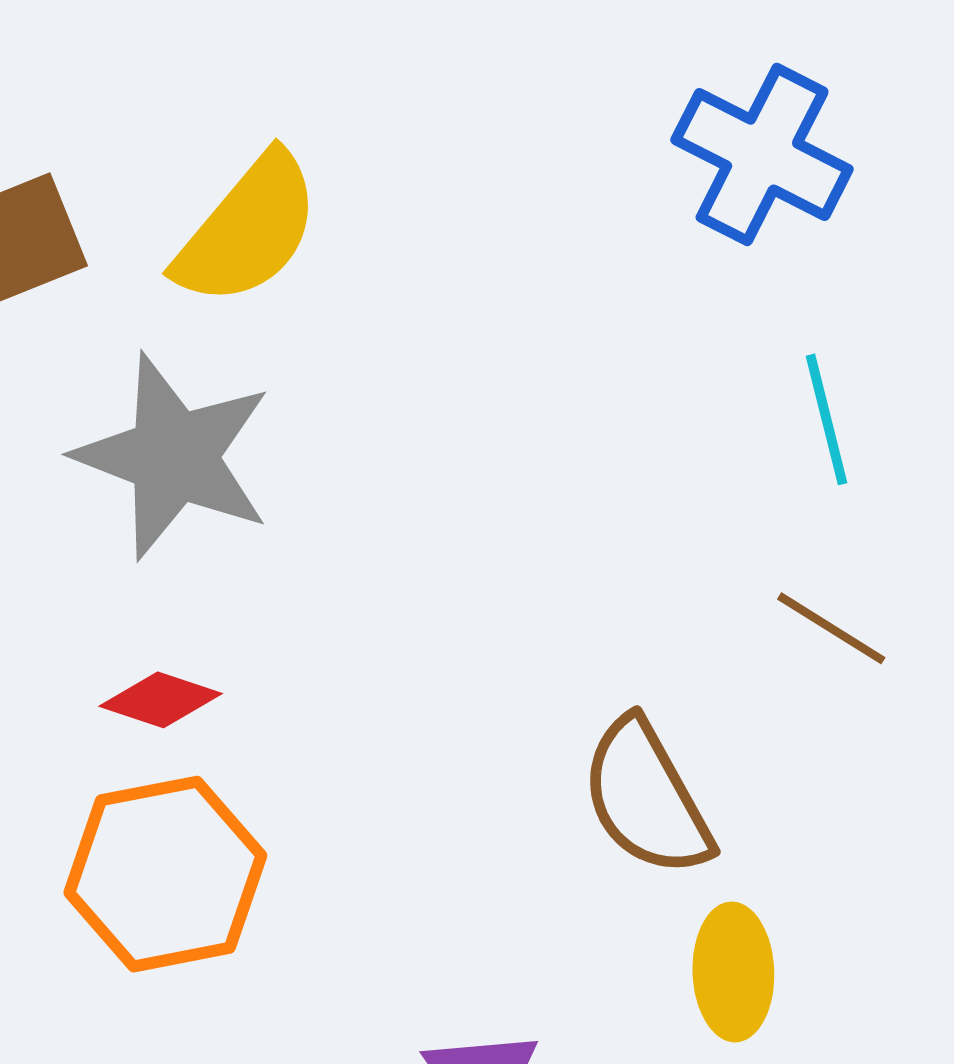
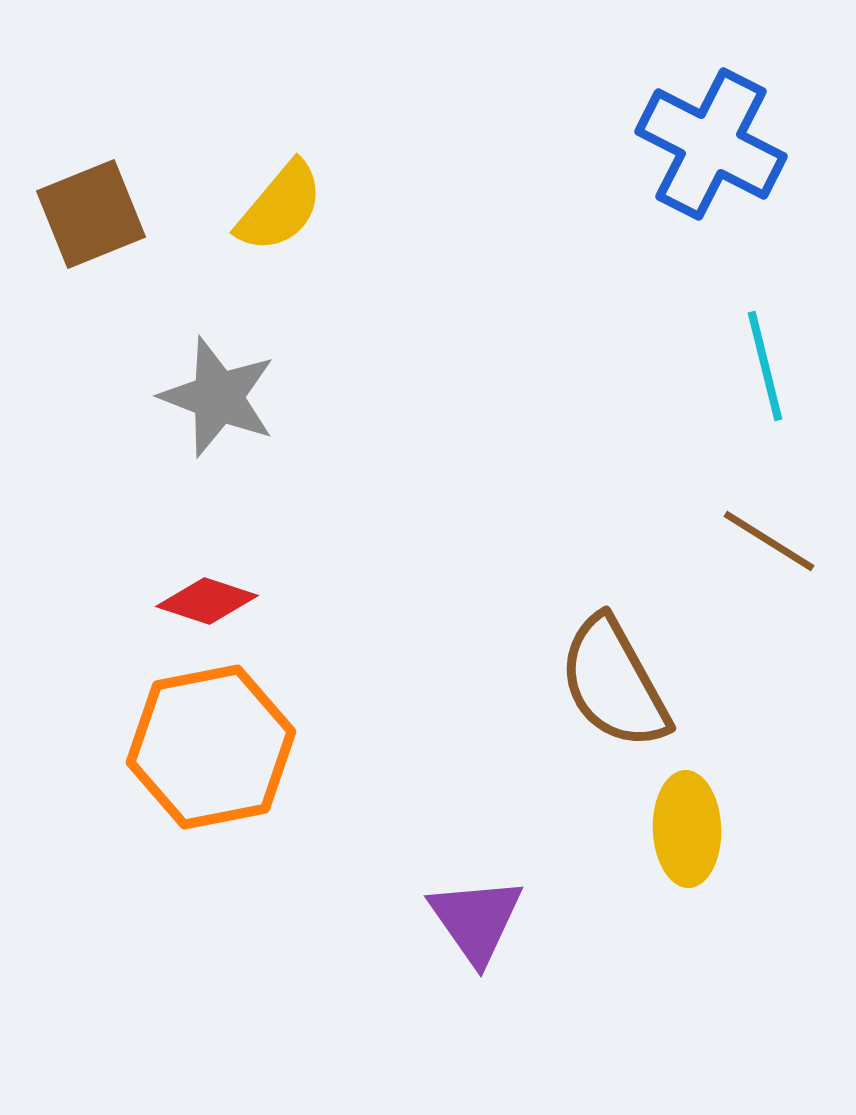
yellow semicircle: (248, 230) -> (280, 207), size x0.7
gray star: (174, 456) -> (218, 397), size x0.7

